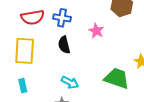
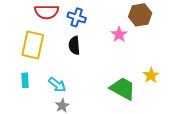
pink star: (96, 31) -> (119, 34), moved
cyan arrow: (70, 82) -> (57, 85), moved

